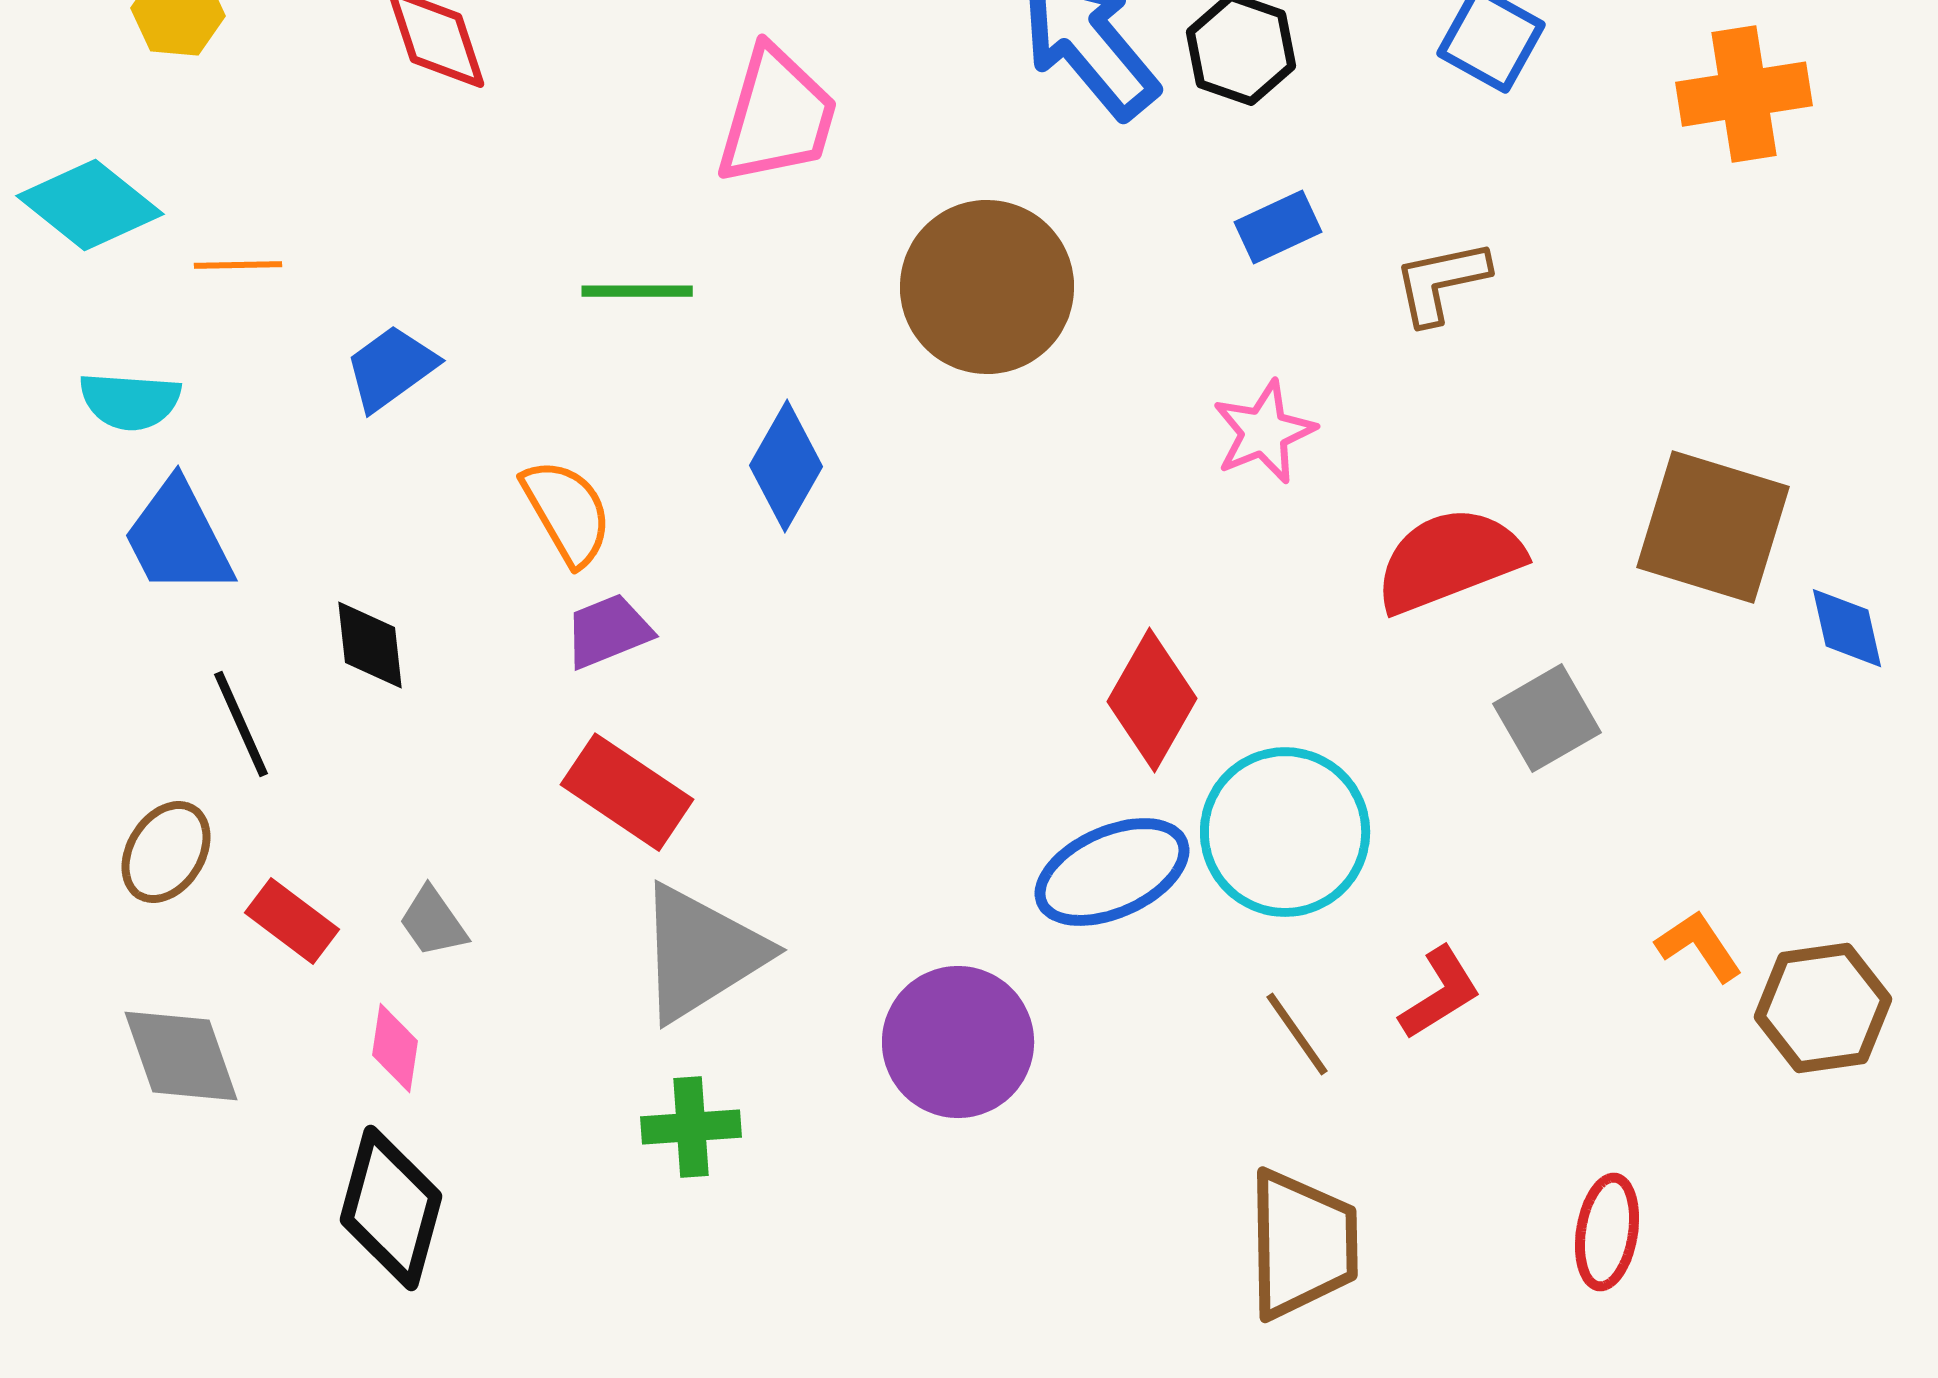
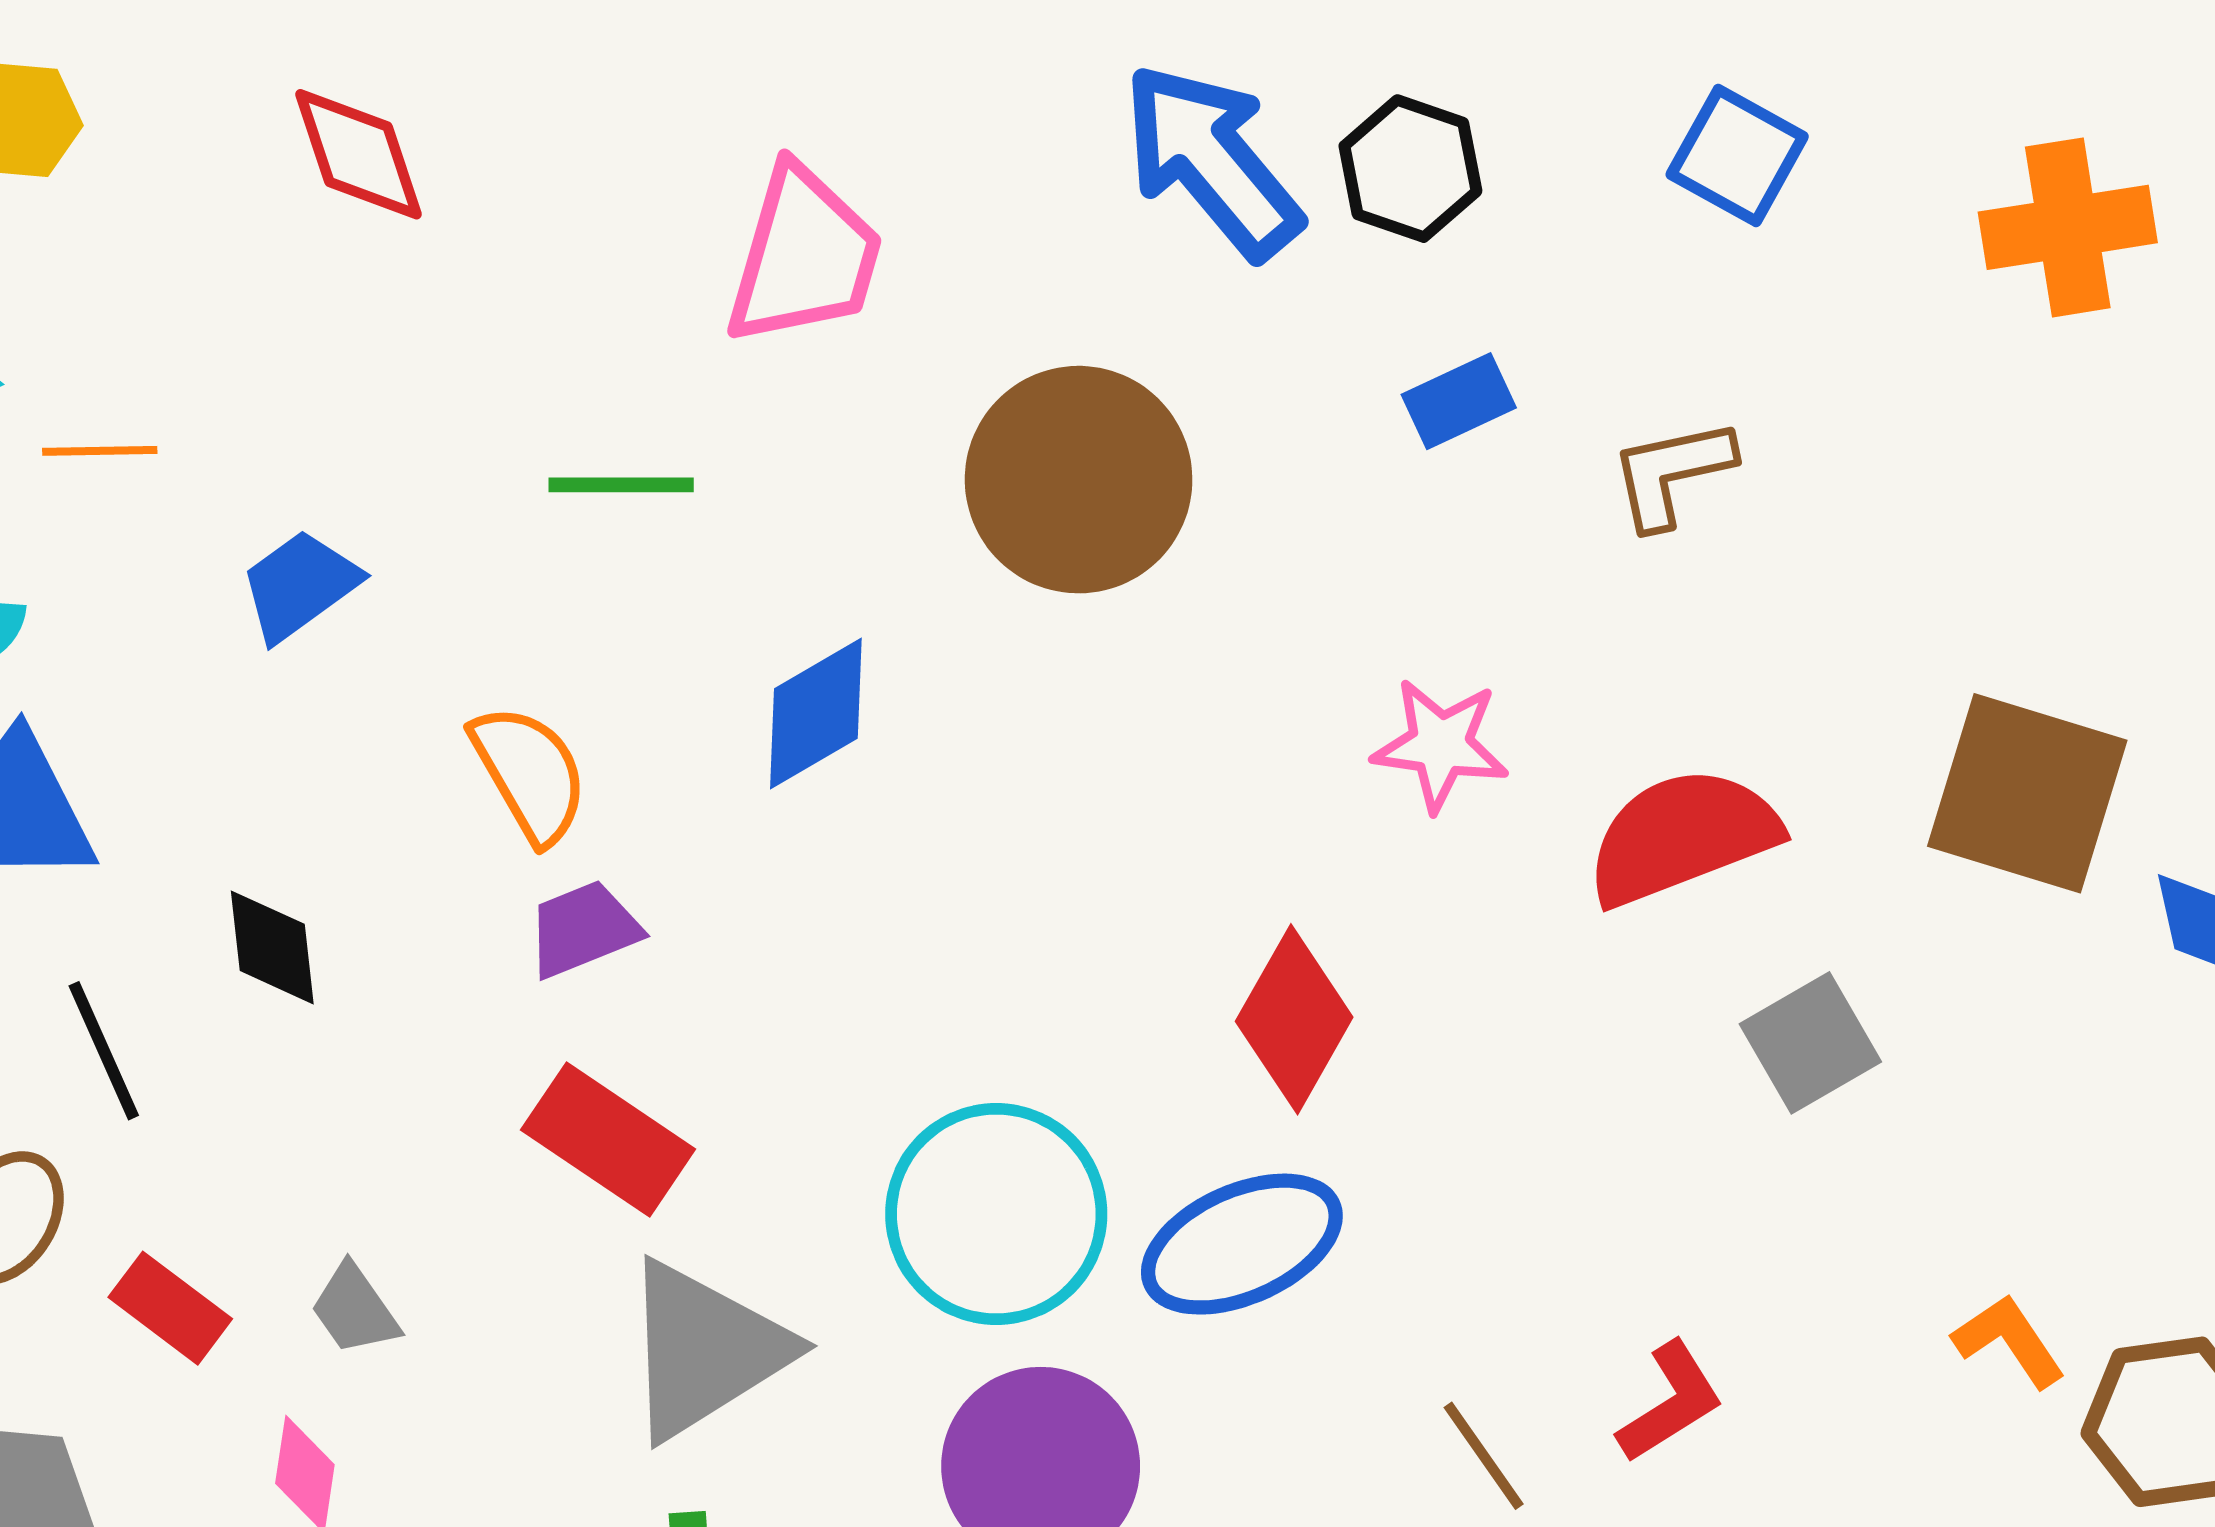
pink star: (1264, 432) -> (1441, 745), moved, turned 30
blue diamond: (786, 466) -> (816, 714), turned 30
cyan circle: (1285, 832) -> (996, 1214), moved

